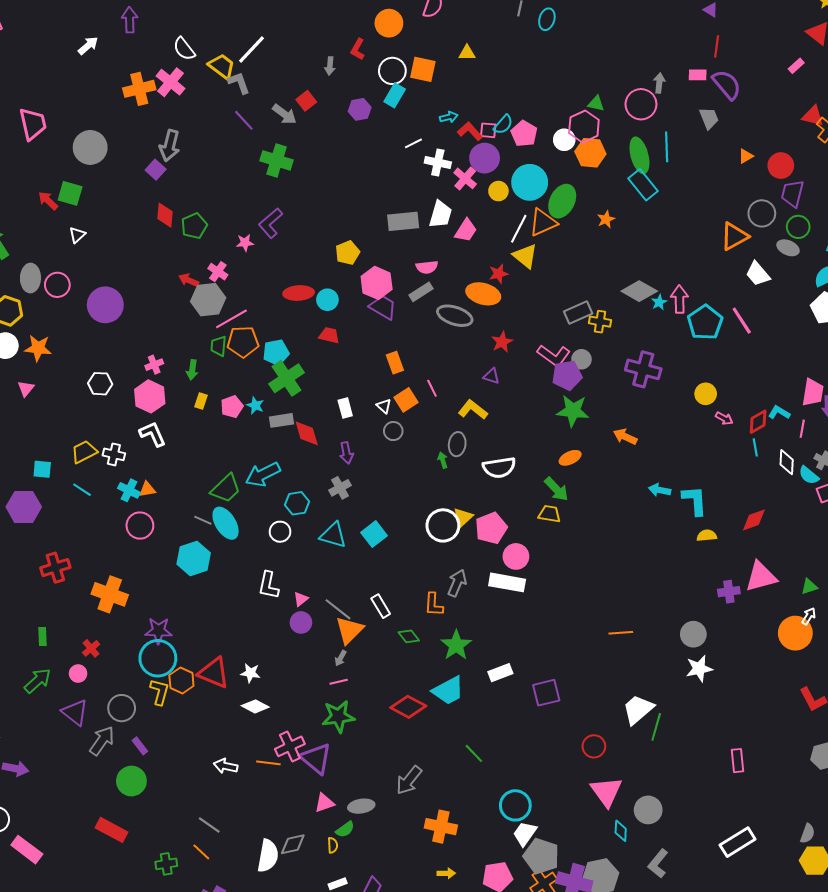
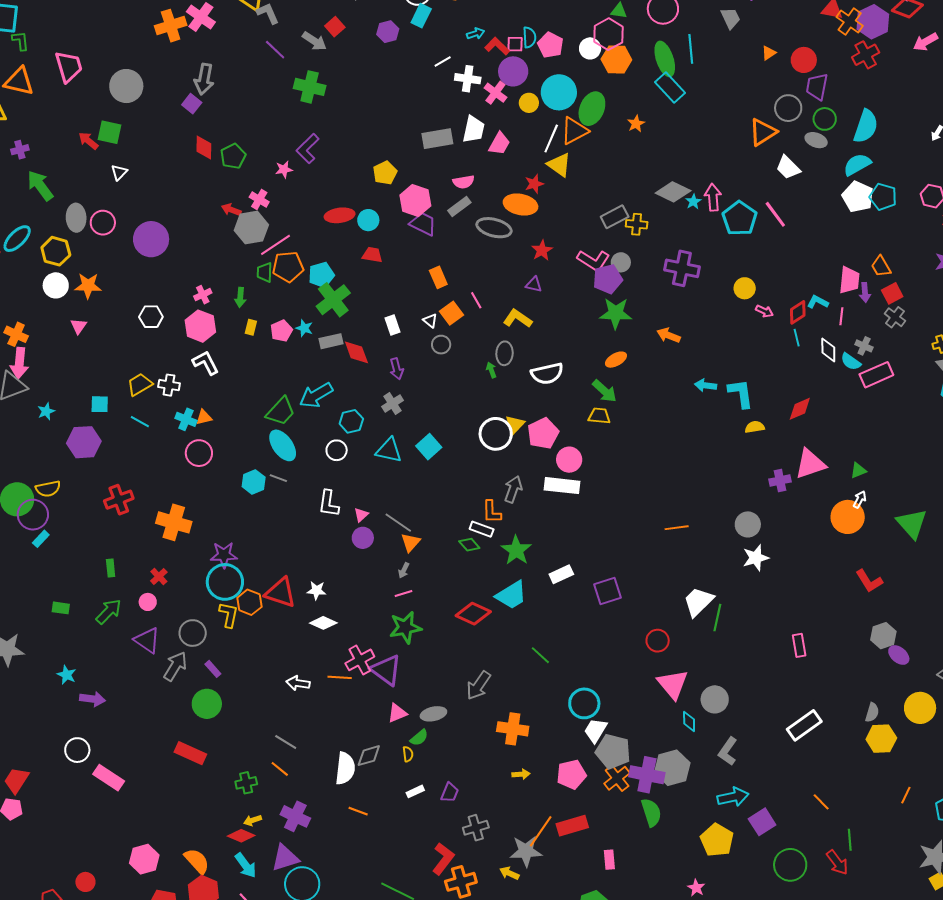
cyan semicircle: (503, 124) -> (529, 37), turned -40
gray line: (203, 520) -> (278, 478), moved
cyan hexagon: (194, 559) -> (254, 482), size x0.7
white rectangle: (381, 606) -> (482, 529), moved, turned -35
orange triangle: (349, 630) -> (411, 542), size x0.7

